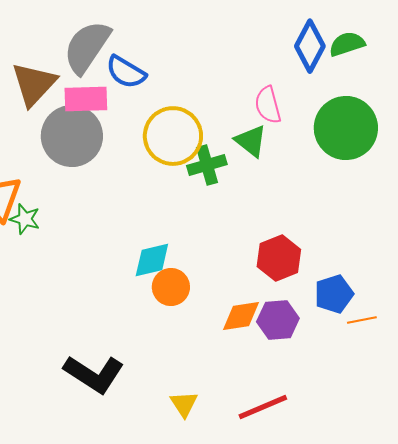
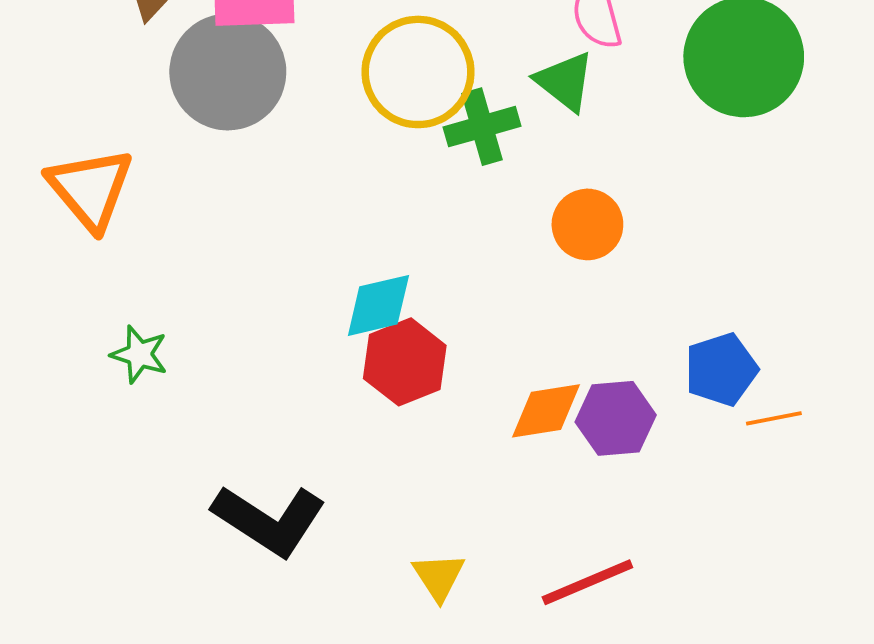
green star: (25, 219) -> (139, 354), moved
red hexagon: (279, 258) -> (405, 362), moved
orange circle: (171, 287) -> (587, 224), moved

